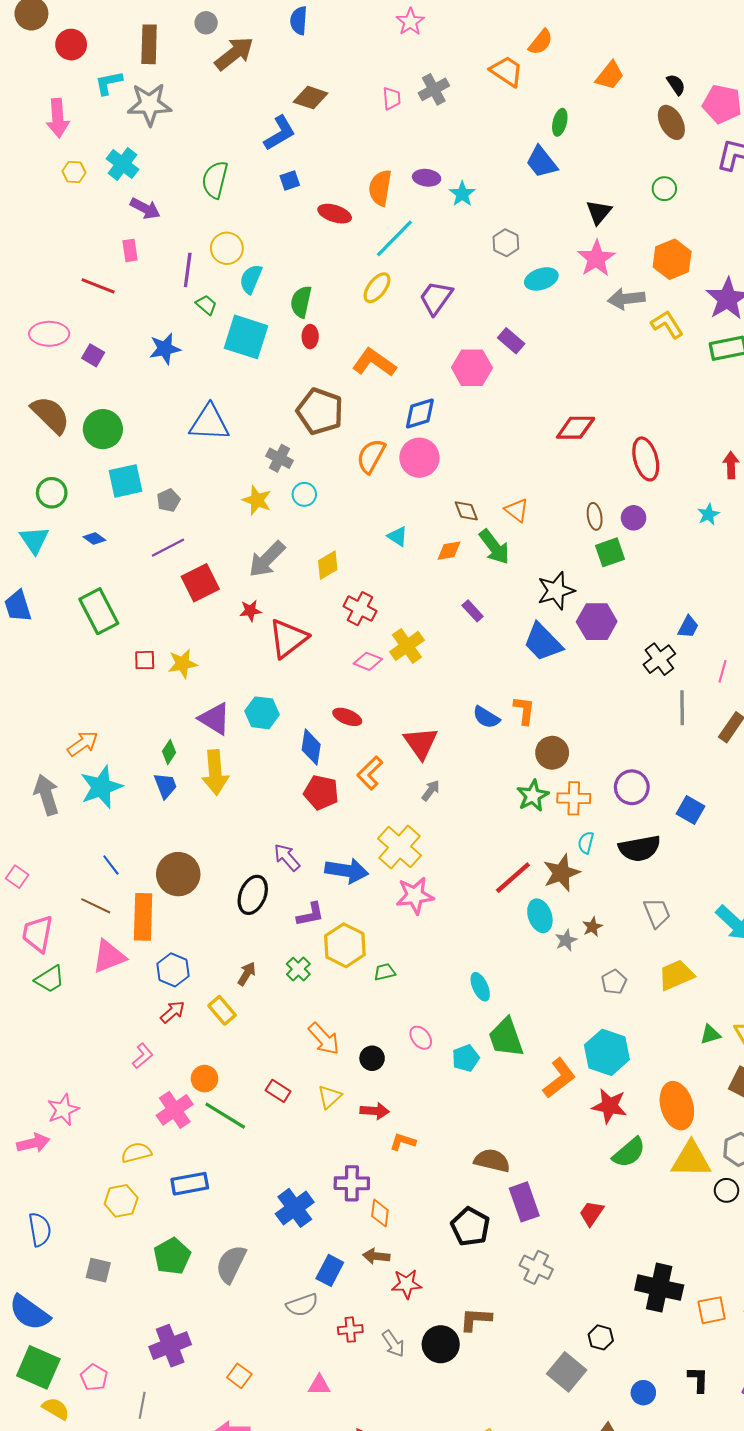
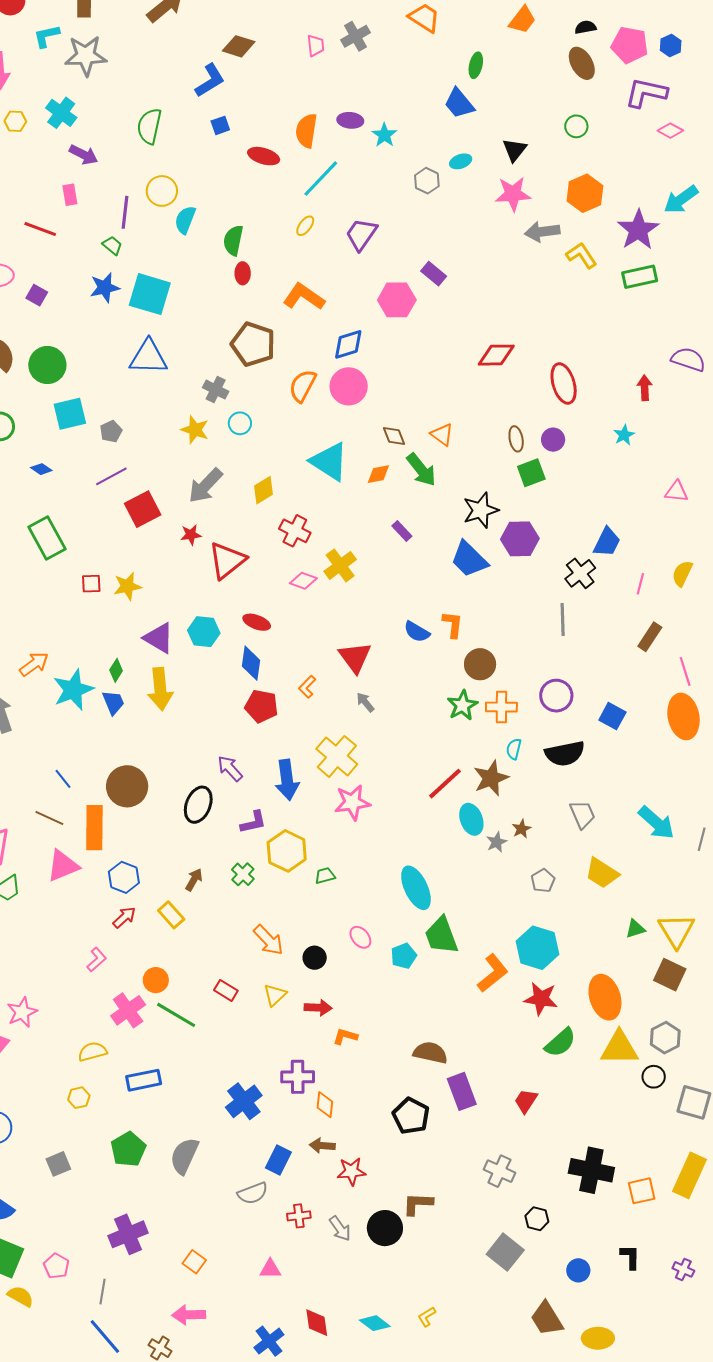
black semicircle: (676, 85) -> (585, 27), turned -65
pink star: (596, 258) -> (513, 194), turned 30
cyan ellipse: (541, 279) -> (461, 161), moved, size x0.7
yellow ellipse: (377, 288) -> (305, 226), size x0.7
green trapezoid: (206, 305) -> (112, 245), moved
cyan square: (246, 337) -> (150, 294), moved
cyan triangle: (398, 536) -> (329, 462), size x2.0
blue trapezoid: (688, 627) -> (607, 542), size x1.4
gray line: (682, 708) -> (563, 619), moved
red ellipse: (347, 717) -> (257, 622), moved
orange L-shape: (370, 773) -> (307, 687), size x0.7
cyan star: (101, 787) -> (73, 690), moved
gray arrow: (431, 790) -> (365, 702), turned -75
blue arrow: (347, 871) -> (287, 780), turned 75
yellow trapezoid: (676, 975) -> (602, 873), turned -123
cyan ellipse: (480, 987) -> (416, 888), size x1.6
yellow hexagon: (121, 1201) -> (79, 1098), size x0.7
gray cross: (536, 1267) -> (499, 1171), moved
gray square: (98, 1270) -> (58, 1164), turned -35

